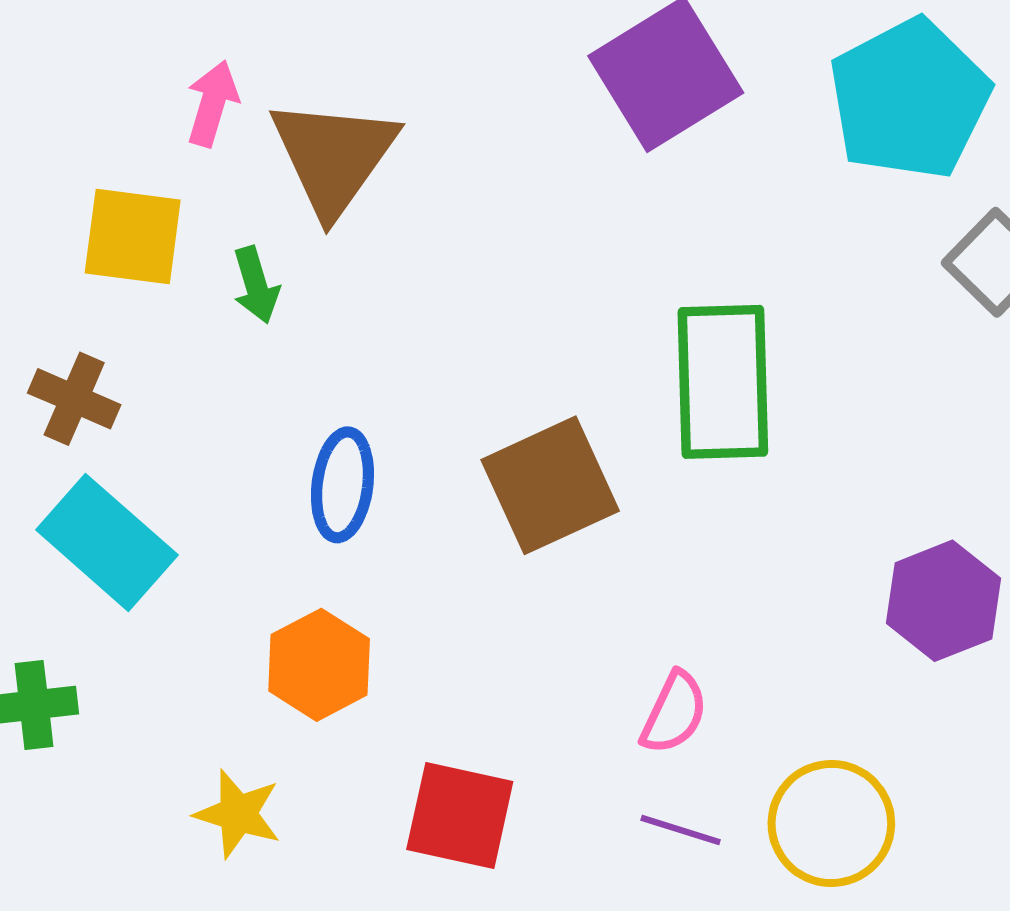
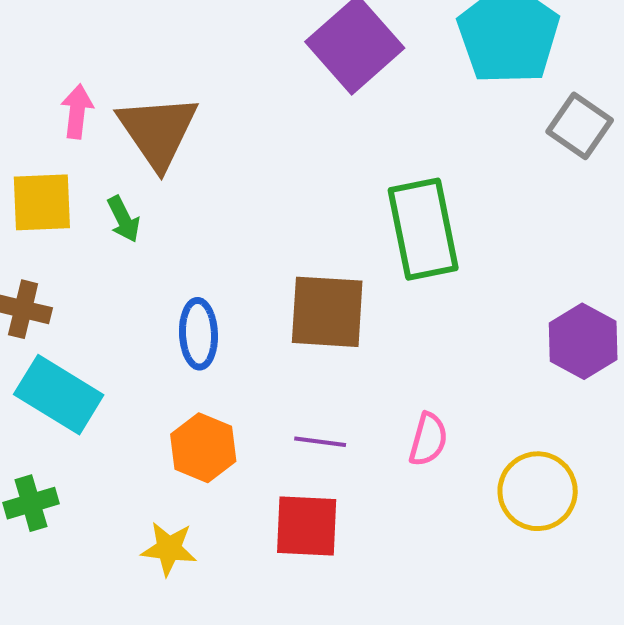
brown square: (550, 485) -> (327, 312), turned 38
purple line: (681, 830) -> (320, 442), moved

